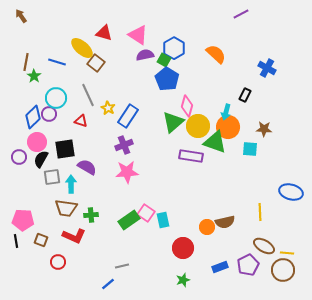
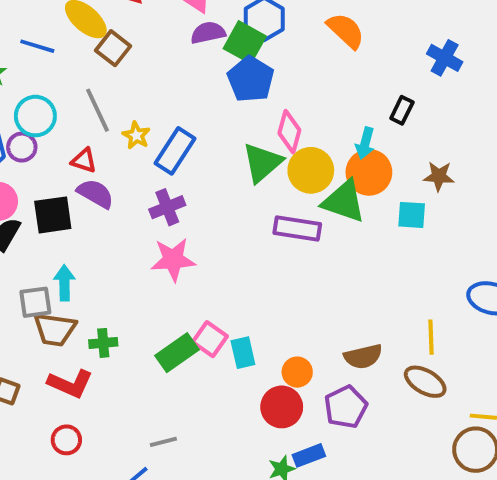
green square: (164, 60) -> (245, 42), size x1.5
purple semicircle: (87, 167) -> (96, 194), moved
gray square: (52, 177) -> (35, 302), moved
orange circle: (207, 227) -> (297, 372), moved
brown ellipse: (264, 246) -> (425, 382), moved
red circle: (58, 262) -> (66, 440), moved
purple pentagon: (248, 265) -> (346, 407), moved
blue rectangle: (220, 267) -> (309, 455), moved

